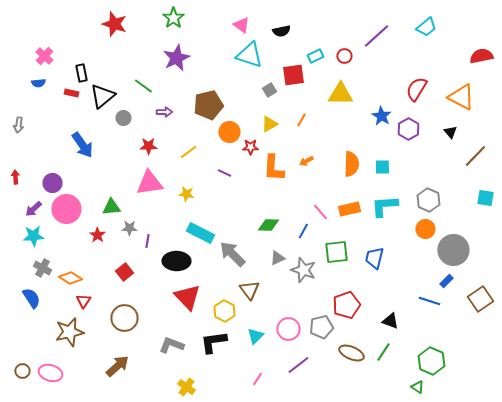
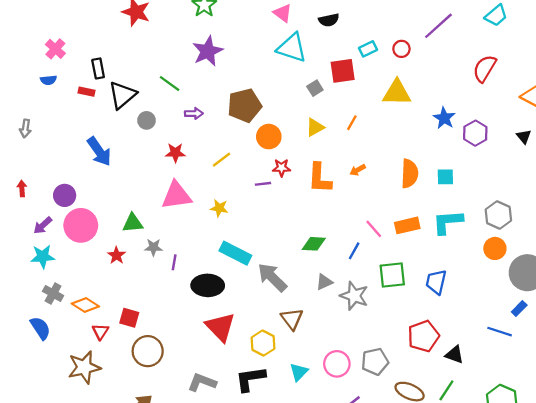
red semicircle: (416, 89) -> (485, 68), moved
red star: (250, 147) -> (281, 168), moved
purple line: (224, 173) -> (263, 184), turned -32
red square: (124, 272) -> (129, 318), moved, turned -36
red pentagon: (346, 305) -> (423, 336), moved

